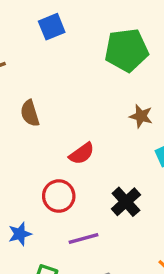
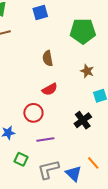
brown semicircle: (30, 113) -> (48, 58), moved
black cross: (126, 202) -> (83, 120), moved

